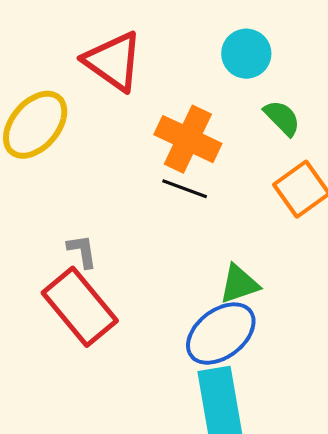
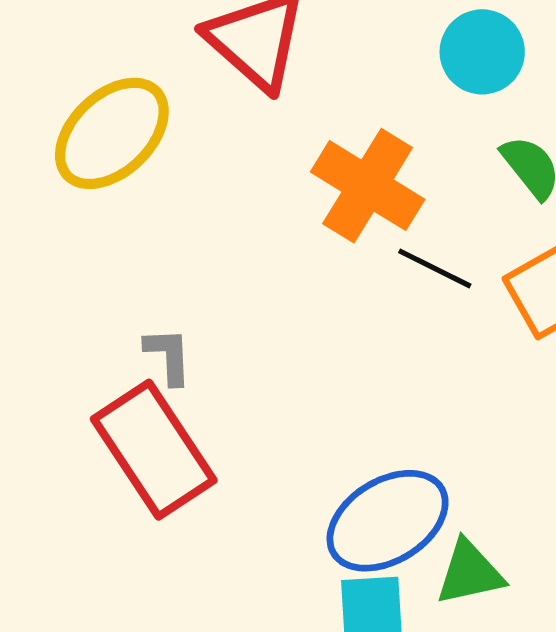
black line: (185, 189) -> (435, 268), moved
green triangle: (239, 284) -> (470, 573), moved

